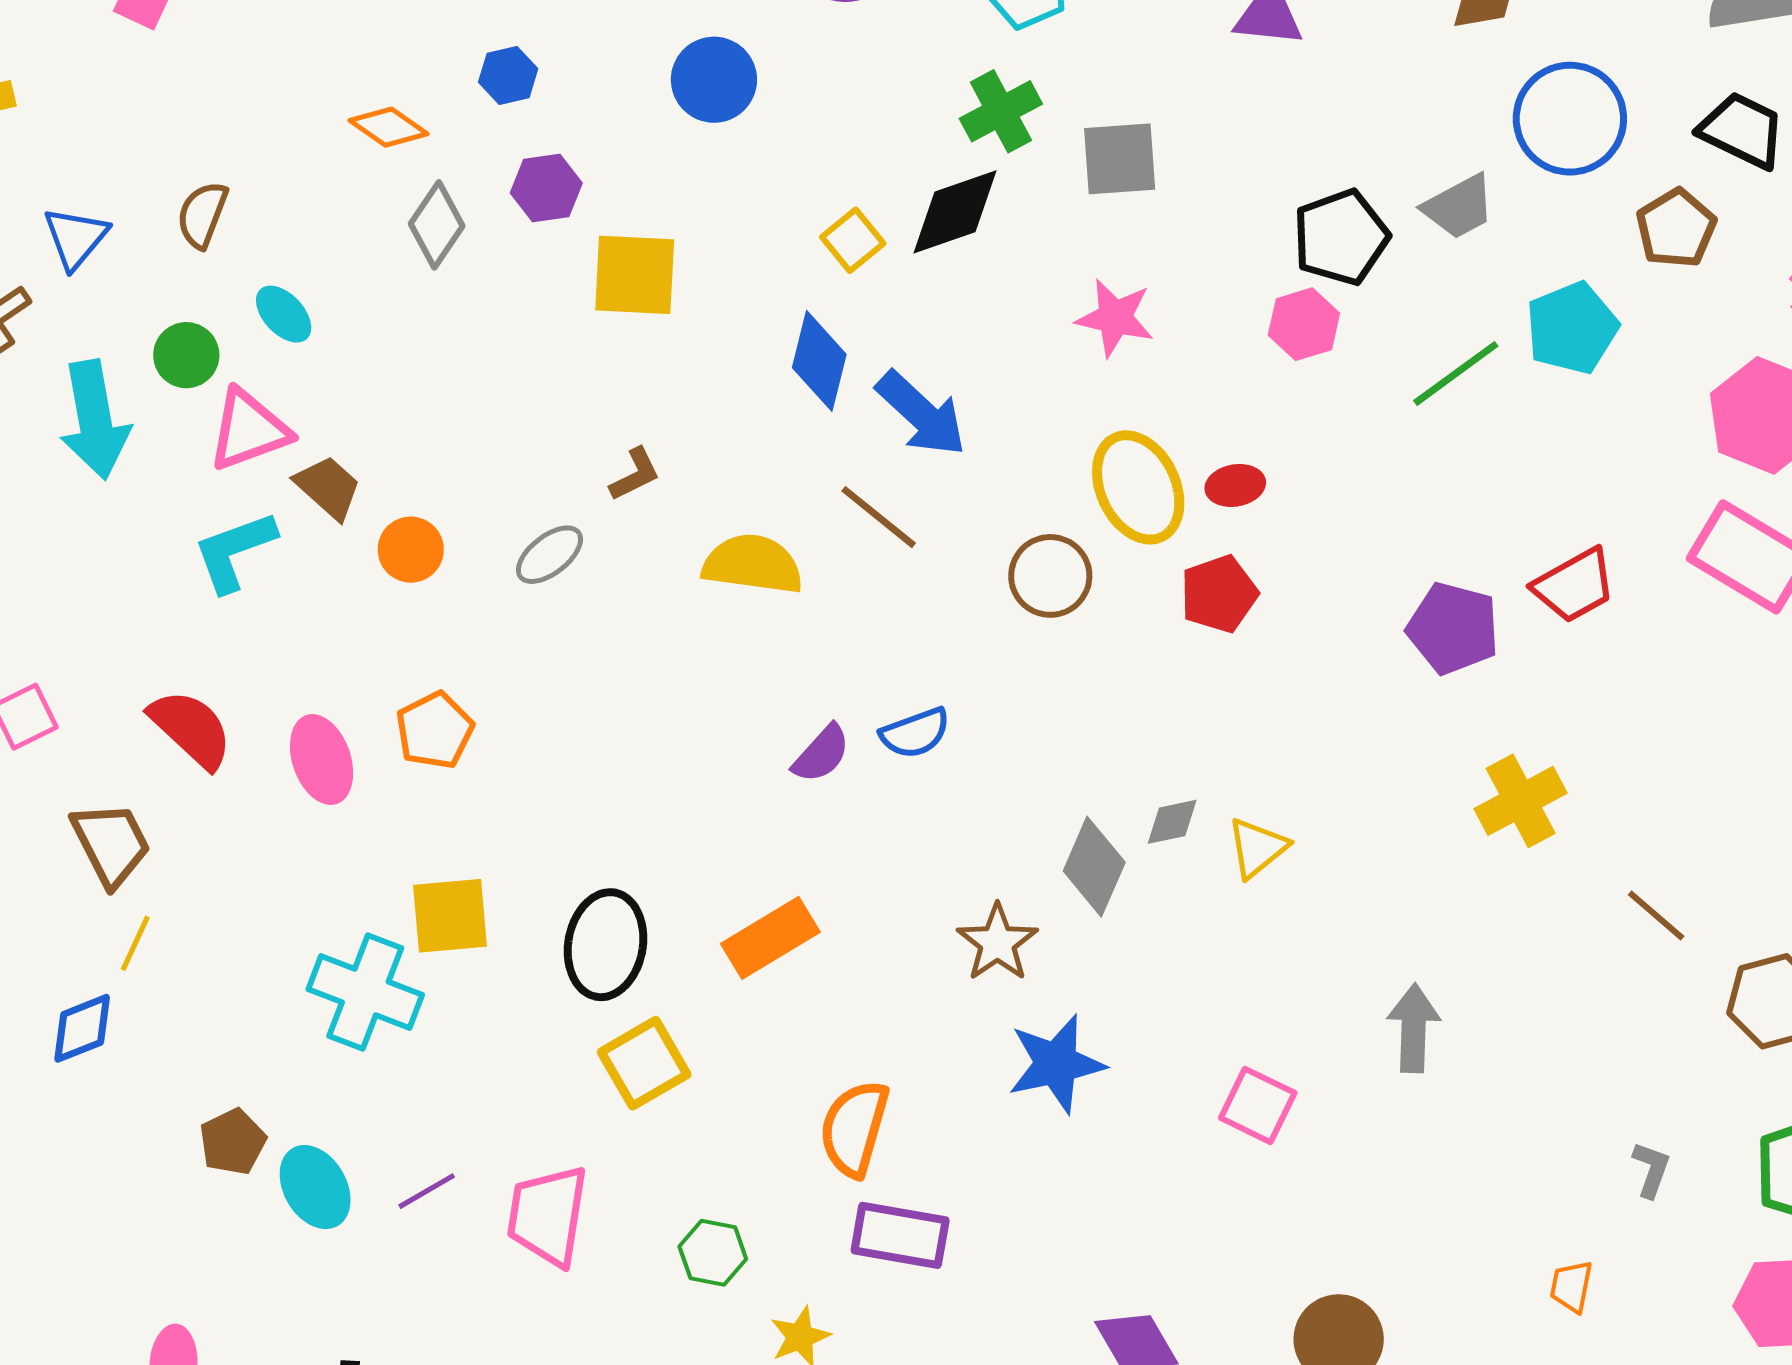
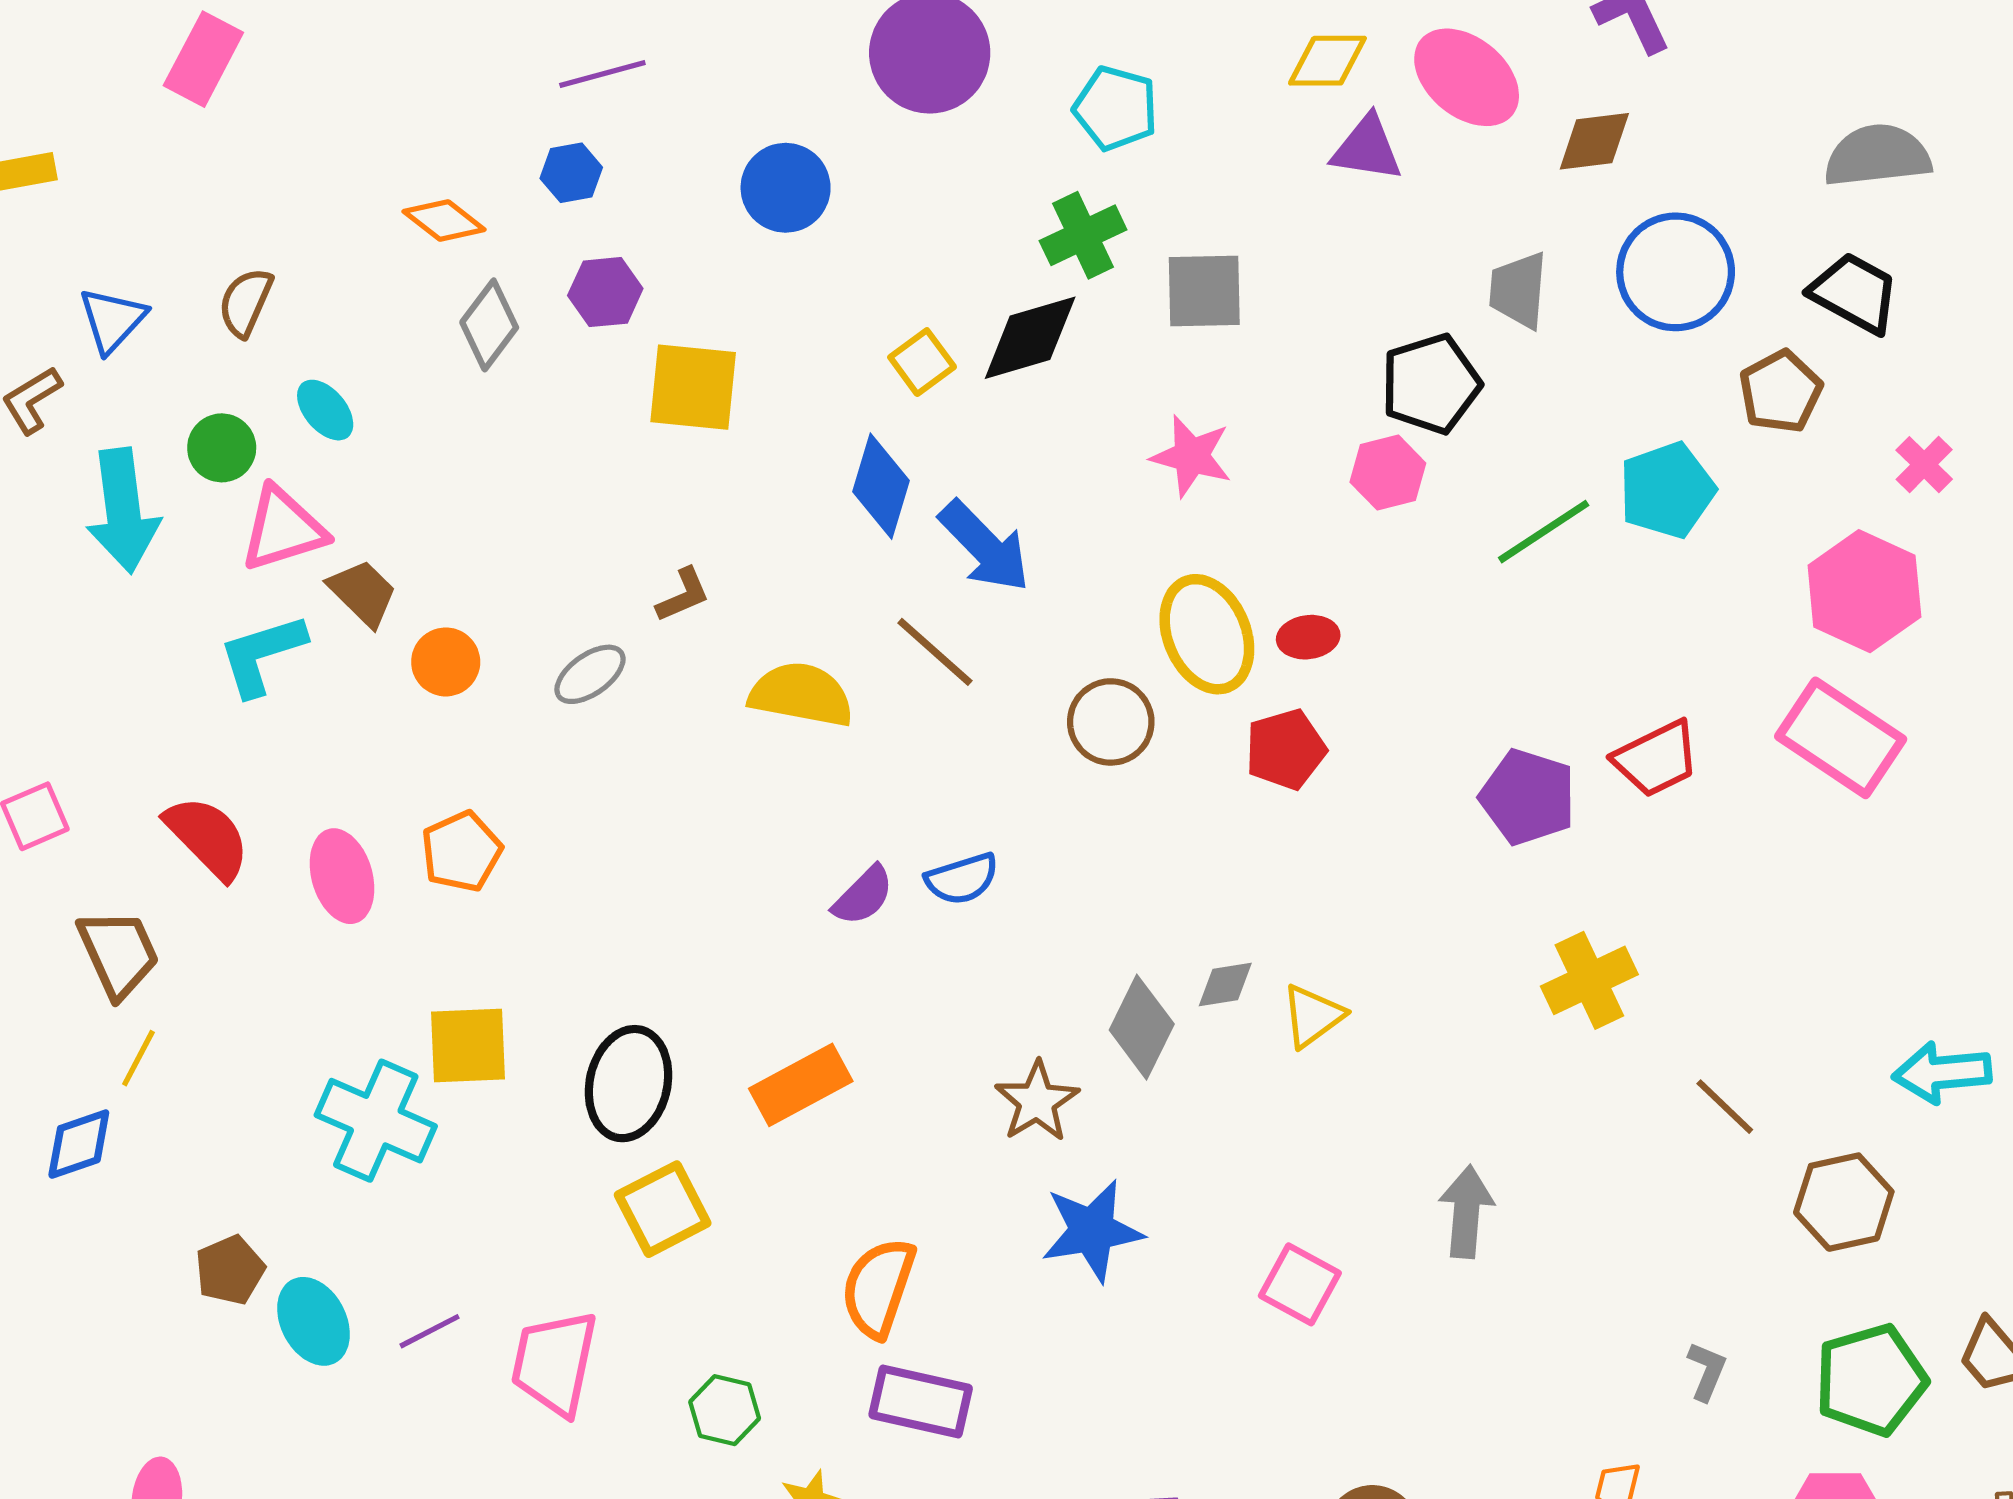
gray trapezoid: (1459, 207) -> (1518, 290), moved, turned 120

